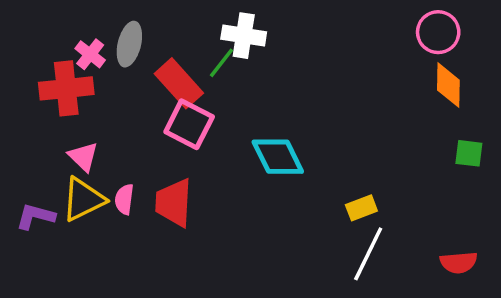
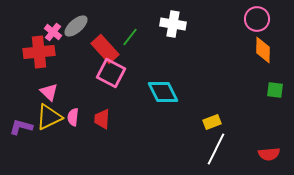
white cross: (244, 36) -> (173, 24), moved
gray ellipse: (129, 44) -> (76, 26), turned 35
red trapezoid: (174, 203) -> (102, 119), size x0.7

